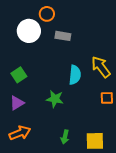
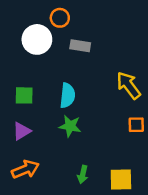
green square: (19, 75) -> (24, 95), turned 35
cyan semicircle: (75, 75) -> (67, 95), moved

